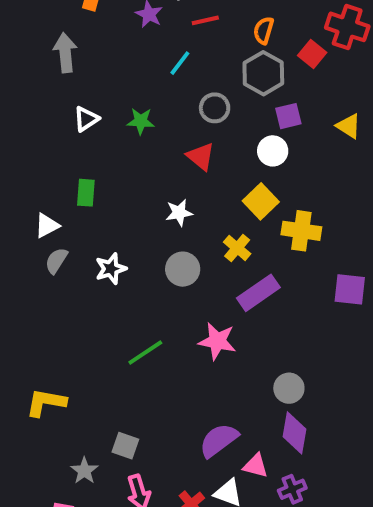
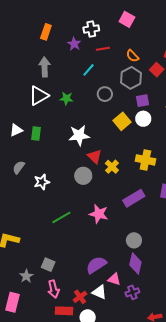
orange semicircle: (264, 30) -> (133, 56), turned -64
gray arrow: (65, 53) -> (45, 67), moved
white triangle: (86, 119) -> (39, 96), size x1.5
white circle: (273, 151) -> (143, 119), moved
red triangle: (201, 156) -> (95, 157), moved
yellow square: (261, 201) -> (122, 121), moved
white star: (179, 213) -> (79, 135), moved, size x1.5
white triangle: (47, 226) -> (16, 130), moved
white star: (111, 269) -> (42, 182), moved
purple rectangle: (258, 293) -> (134, 198), moved

